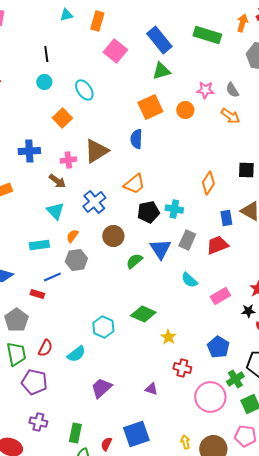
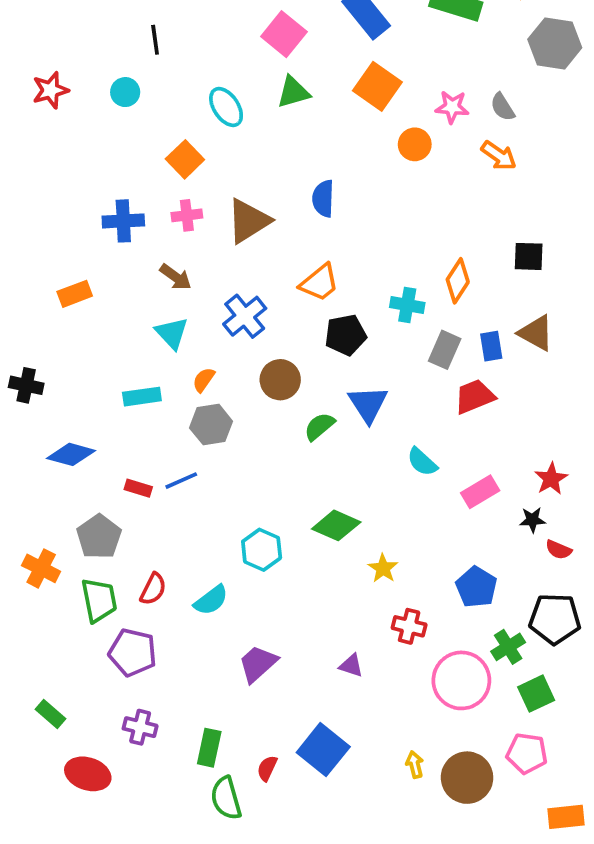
green triangle: (161, 71) -> (293, 92), moved
cyan circle: (44, 82) -> (125, 92), moved
orange square: (150, 107) -> (377, 86), moved, turned -30
pink cross: (68, 160) -> (187, 215), moved
cyan cross: (174, 209) -> (407, 305), moved
gray rectangle: (187, 240) -> (445, 350), moved
blue line: (52, 277) -> (181, 481), moved
blue square: (136, 434) -> (323, 750), turned -32

